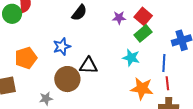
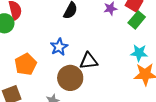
cyan star: (131, 58) -> (139, 53), moved

